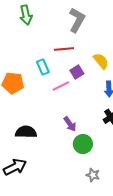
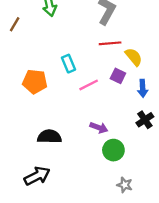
red line: (64, 49) -> (110, 43), moved
purple square: (77, 72) -> (118, 76), moved, turned -32
purple arrow: (70, 124) -> (99, 128), turned -35

